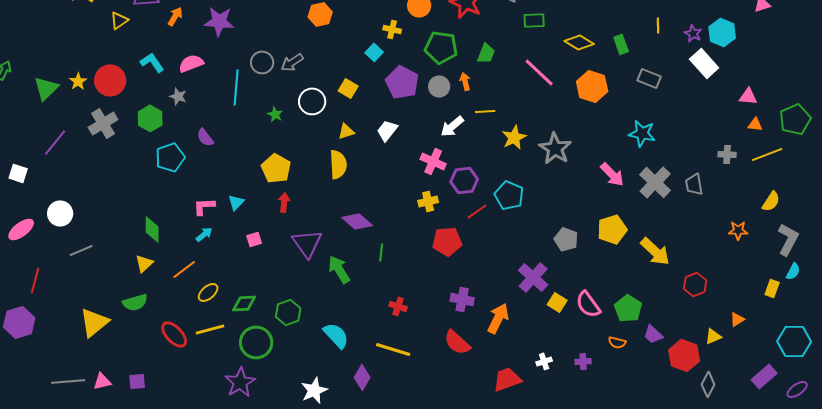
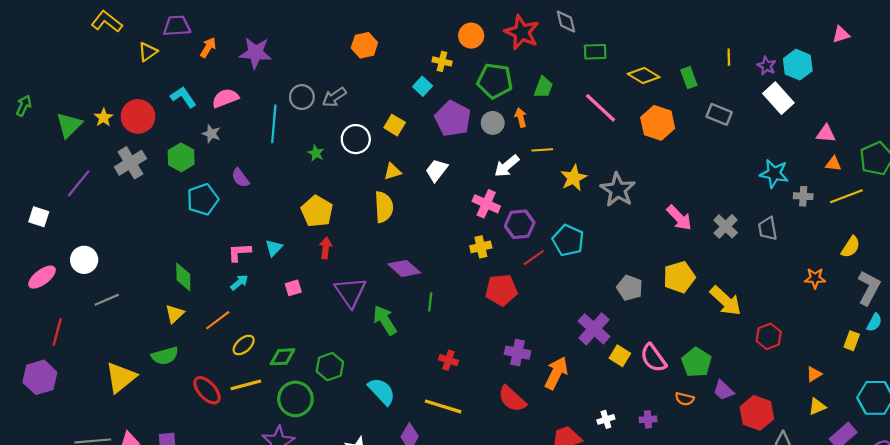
cyan star: (642, 133) -> (774, 174), moved
gray cross: (655, 182) -> (726, 226), size x0.7
yellow triangle: (713, 336) -> (817, 406), moved

